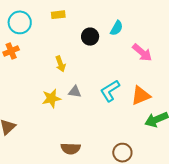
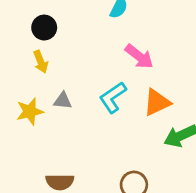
black circle: (90, 37) -> (44, 28), moved
pink arrow: (142, 53) -> (139, 56), moved

